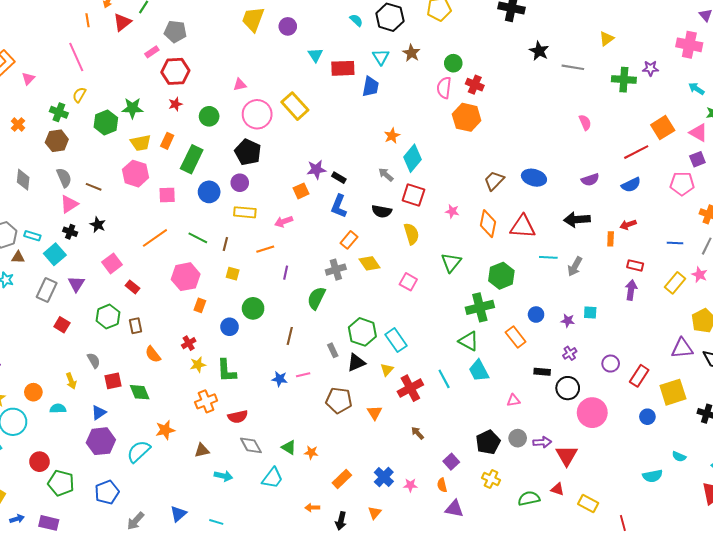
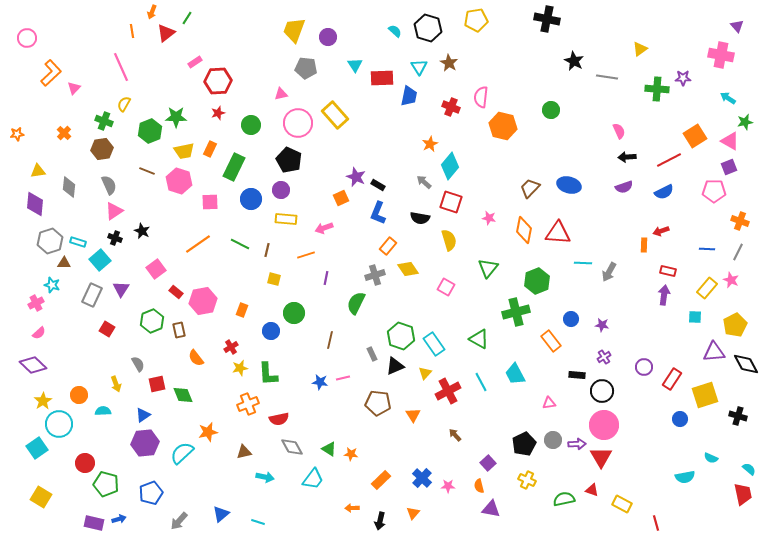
gray pentagon: (175, 32) -> (306, 68), moved
green circle: (453, 63) -> (551, 110), moved
red cross: (475, 85) -> (451, 107), moved
purple star: (316, 169) -> (356, 177), turned 30
brown line: (94, 187) -> (147, 171), moved
black arrow: (577, 219) -> (627, 157), moved, size x0.7
pink hexagon: (186, 277) -> (203, 301), moved
cyan square: (590, 312) -> (695, 317), moved
green triangle: (469, 341) -> (479, 339), moved
pink circle: (592, 413) -> (604, 425), moved
blue arrow: (17, 519) -> (119, 519), moved

